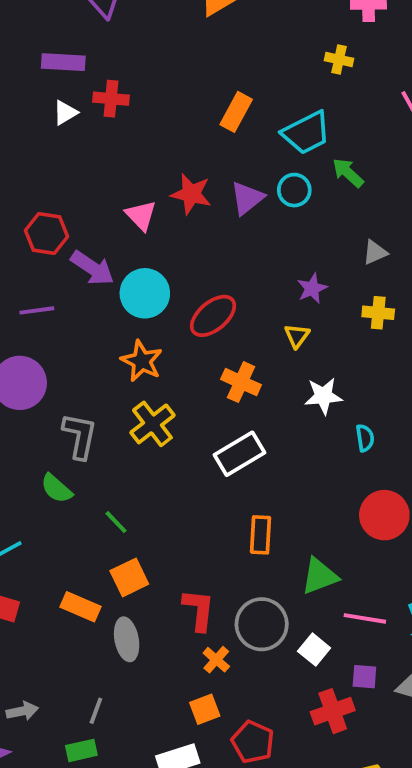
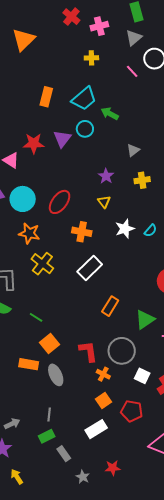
cyan semicircle: (365, 438) -> (150, 231), moved, turned 64
orange rectangle: (261, 535) -> (110, 306), turned 42
white square: (314, 650) -> (142, 376), moved

